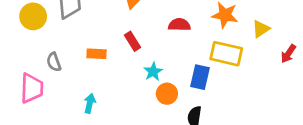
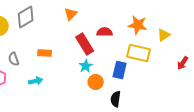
red rectangle: (132, 41) -> (85, 44), moved, size x1.5
red arrow: (288, 54) -> (183, 63), moved
cyan arrow: (90, 103) -> (36, 81), moved, turned 64

